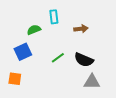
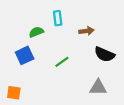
black semicircle: (84, 60) -> (105, 54), moved
orange square: (15, 79) -> (14, 93), moved

